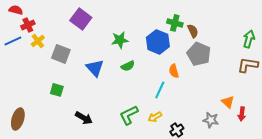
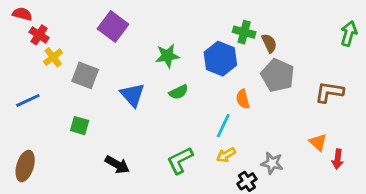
red cross: (28, 25) -> (39, 35), turned -32
green arrow: (249, 39) -> (349, 33), moved
blue line: (13, 41) -> (28, 100), moved
brown L-shape: (248, 65) -> (329, 92), moved
yellow arrow: (155, 117) -> (226, 155), moved
gray star: (211, 120) -> (272, 163), moved

